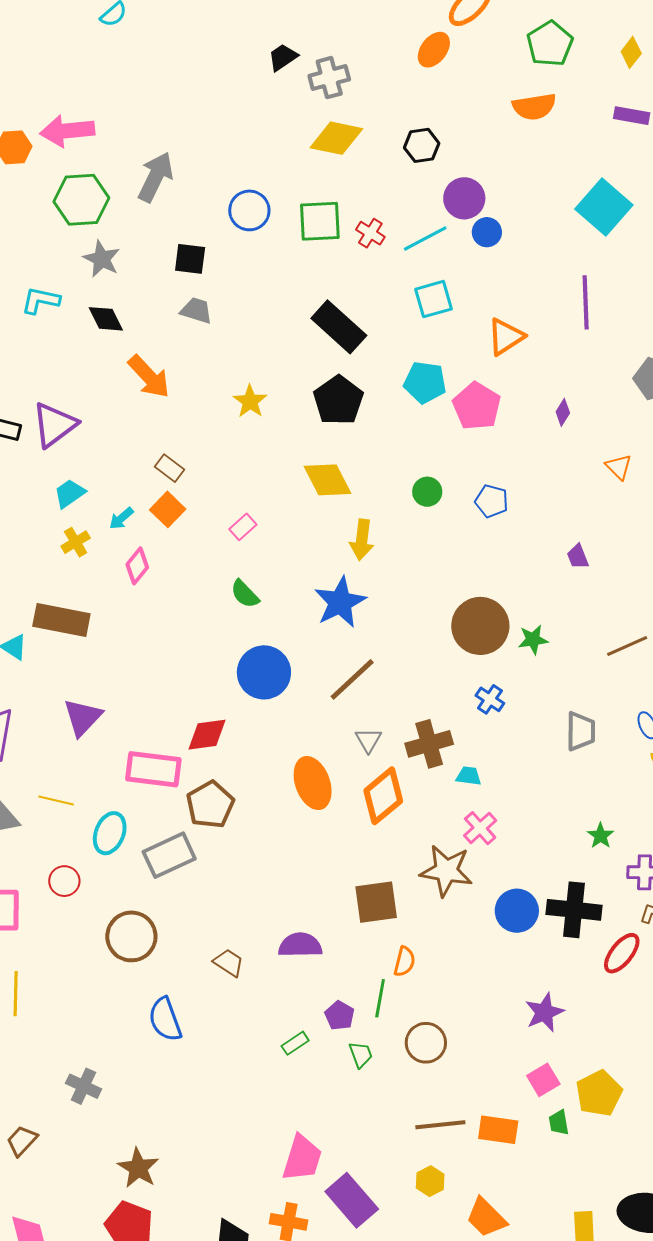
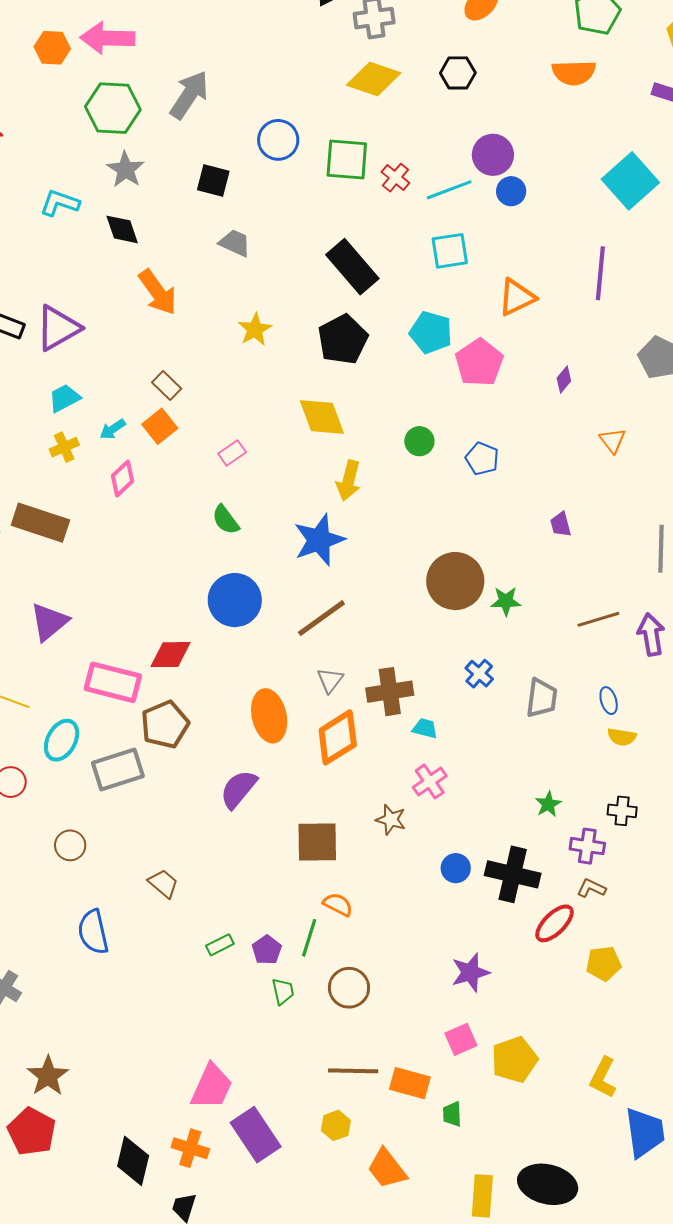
black hexagon: (422, 145) -> (458, 73), moved
gray trapezoid: (196, 310) -> (235, 243), moved
blue cross: (490, 699) -> (479, 674), moved
brown star: (446, 871) -> (391, 820), size x0.6
blue circle: (517, 911) -> (456, 868), size x0.7
brown circle: (131, 936) -> (70, 845), size x0.6
purple semicircle: (300, 945) -> (238, 789), moved, turned -57
orange semicircle: (404, 962) -> (338, 904), turned -84
green rectangle: (295, 1043) -> (220, 945), moved
green trapezoid: (559, 1123) -> (452, 1114), moved

